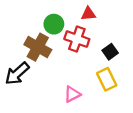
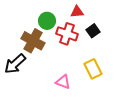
black square: (110, 52) -> (93, 31), moved
pink triangle: (72, 94) -> (63, 82), turned 49

